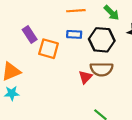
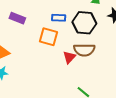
purple rectangle: (30, 35) -> (17, 18), turned -35
orange square: (49, 49) -> (48, 37), moved

